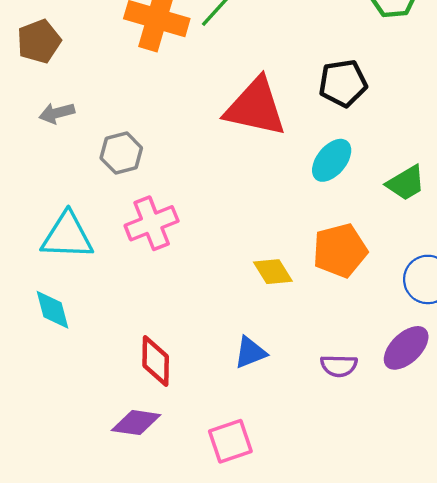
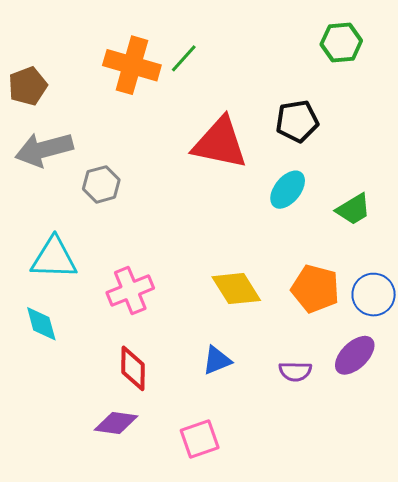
gray arrow: (57, 113) -> (44, 149), size x1.8
pink cross: (152, 223) -> (130, 290), moved
orange pentagon: (340, 250) -> (315, 289), moved, turned 30
yellow diamond: (273, 272) -> (236, 289), size x1.4

